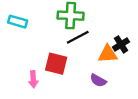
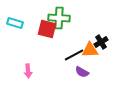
black line: (78, 37) -> (74, 55), moved
red square: (56, 64) -> (47, 29), moved

